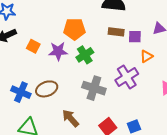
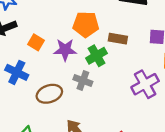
brown rectangle: (116, 32) -> (118, 39), moved
gray cross: (94, 88) -> (83, 81), moved, size x0.7
blue cross: (21, 92) -> (17, 72), moved

